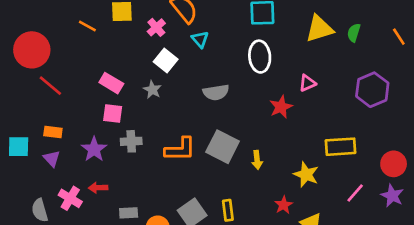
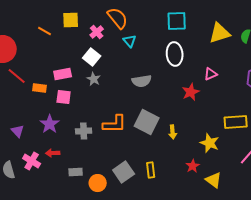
white square: (166, 61) -> (92, 57), moved
pink rectangle: (111, 83) -> (63, 74), turned -42
orange rectangle: (53, 132) -> (40, 88), moved
gray cross: (131, 141) -> (84, 131), moved

